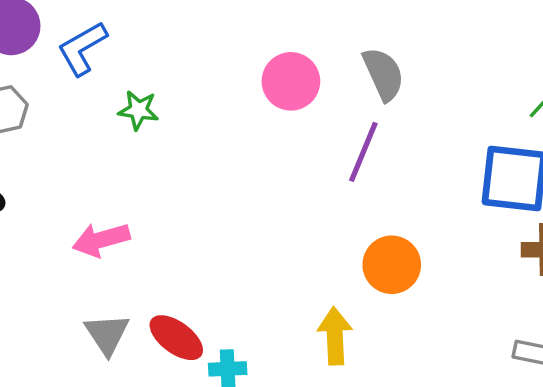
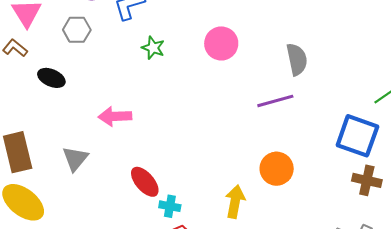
pink circle: (291, 81) -> (221, 43), moved
purple line: (363, 152) -> (275, 101), turned 39
gray triangle: (107, 334) -> (75, 159), moved

